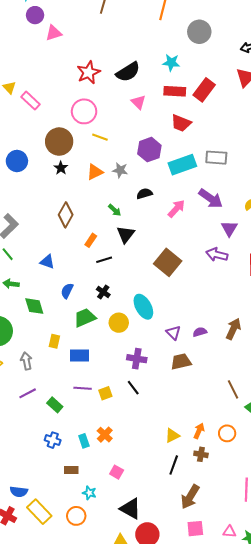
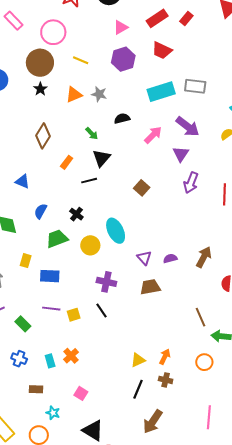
red rectangle: (204, 90) -> (186, 18), size x0.6
red rectangle: (175, 91) -> (157, 18), turned -40
pink triangle: (138, 102) -> (121, 27), turned 42
pink circle: (84, 111) -> (53, 32), moved
purple hexagon: (149, 150) -> (123, 59), moved
purple triangle: (229, 228) -> (181, 154), moved
purple arrow: (217, 255) -> (191, 183), turned -85
black line: (104, 260) -> (89, 181), moved
brown square: (168, 262) -> (142, 188), size x0.6
orange circle: (227, 433) -> (204, 362), moved

